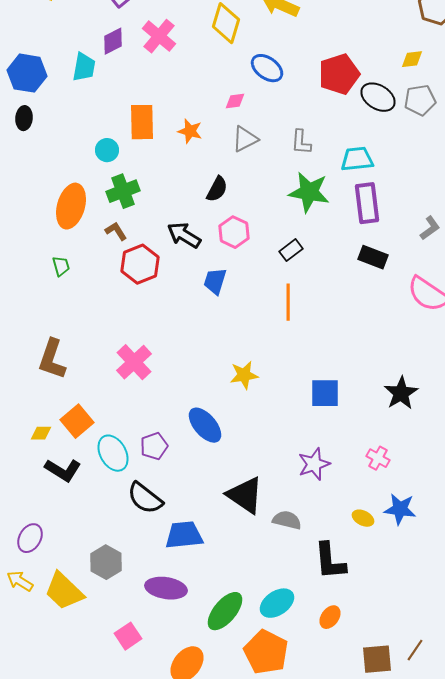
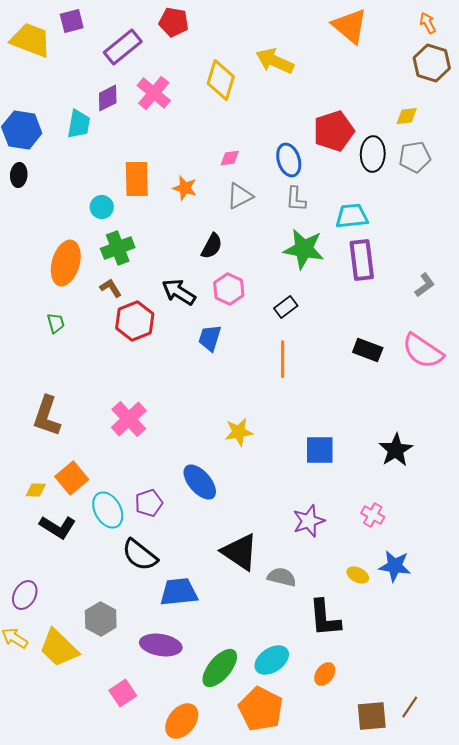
blue ellipse: (267, 68) -> (289, 160), moved, turned 36
black ellipse: (378, 97) -> (373, 154), turned 60
black rectangle: (373, 257) -> (368, 350), moved

